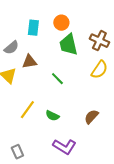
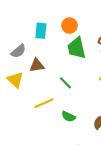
yellow line: (27, 110) -> (44, 103), moved, turned 30
green semicircle: (52, 116) -> (68, 117), moved

